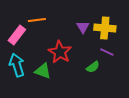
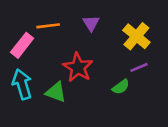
purple triangle: (83, 27) -> (91, 23), moved
yellow cross: (105, 28) -> (136, 36), turned 35
purple line: (107, 52) -> (139, 67), turned -48

